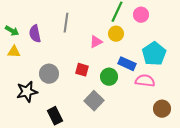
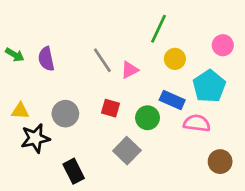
pink circle: (141, 15) -> (223, 45), moved
gray line: (66, 23) -> (102, 60), moved, turned -42
yellow circle: (116, 34) -> (175, 59), moved
yellow triangle: (14, 52) -> (20, 111), moved

